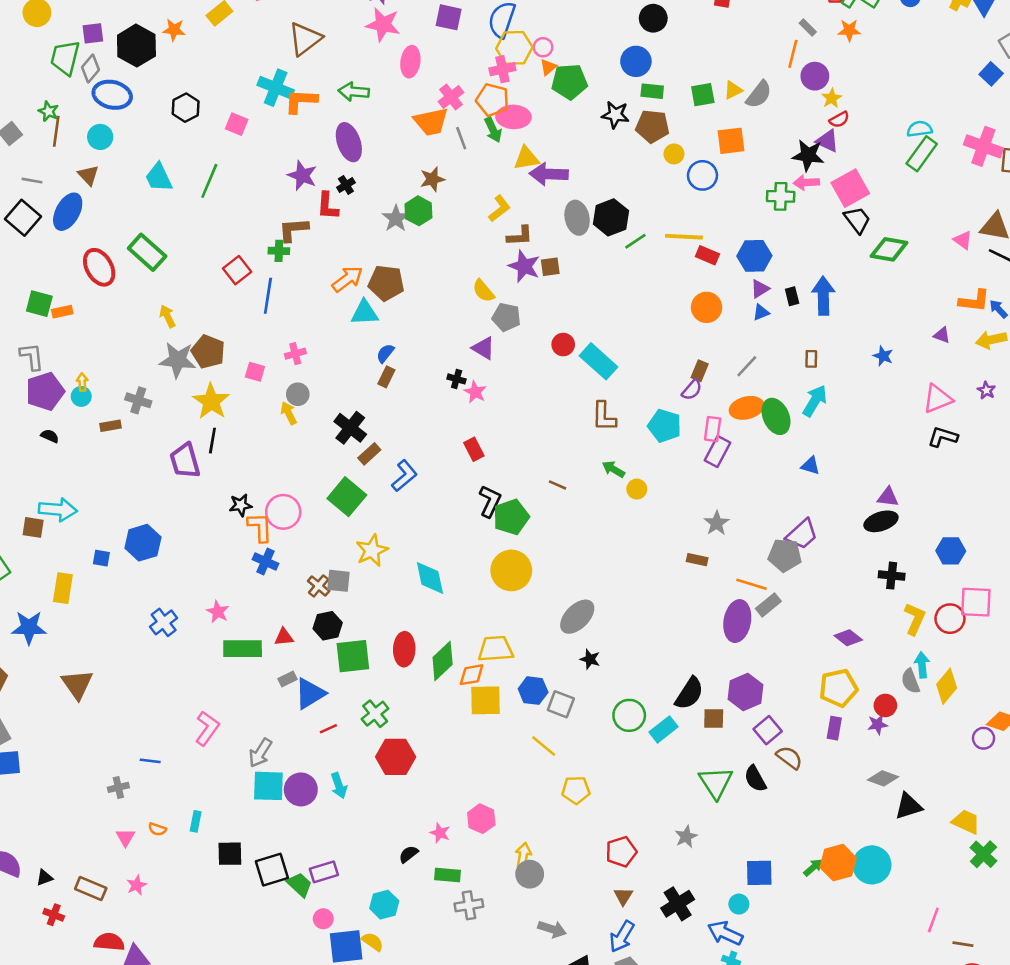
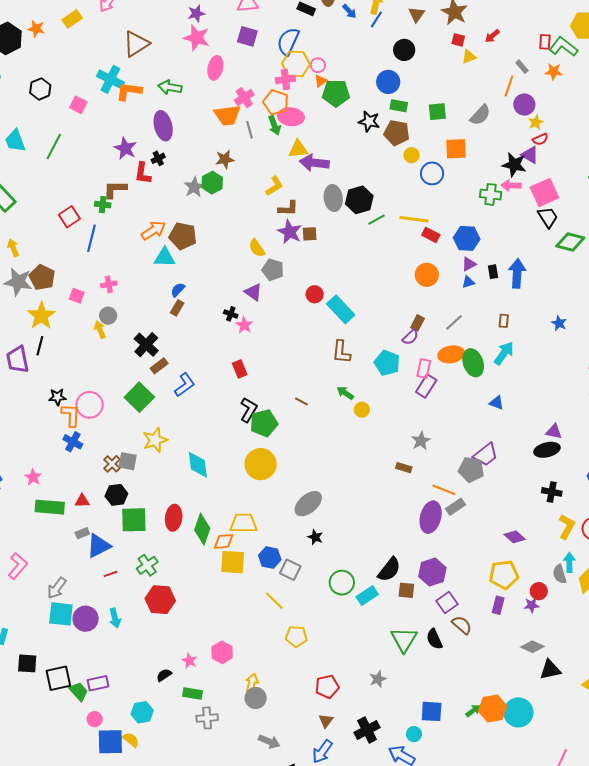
yellow triangle: (733, 90) -> (469, 57), moved
green diamond: (443, 661) -> (202, 529), turned -32

